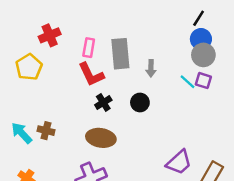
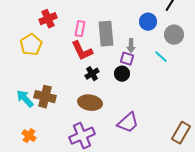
blue circle: (201, 39) -> (148, 22), moved
purple square: (203, 81) -> (127, 59), moved
brown cross: (46, 131) -> (45, 97), size x1.5
purple trapezoid: (179, 162) -> (128, 123), moved

